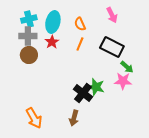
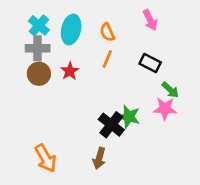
cyan cross: (29, 19) -> (39, 25), turned -35
red star: (52, 42) -> (70, 71), moved
black rectangle: (112, 47) -> (150, 63), size x0.7

